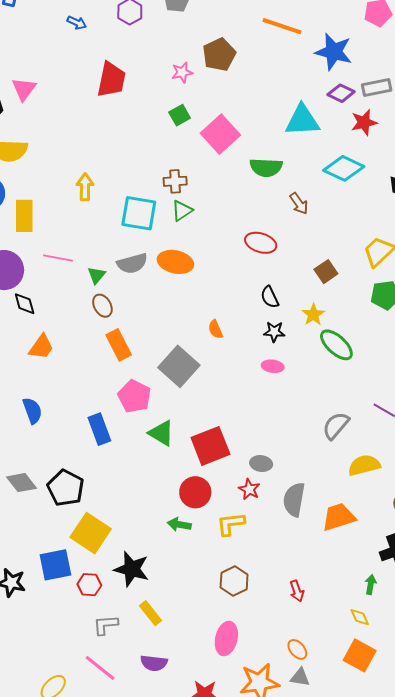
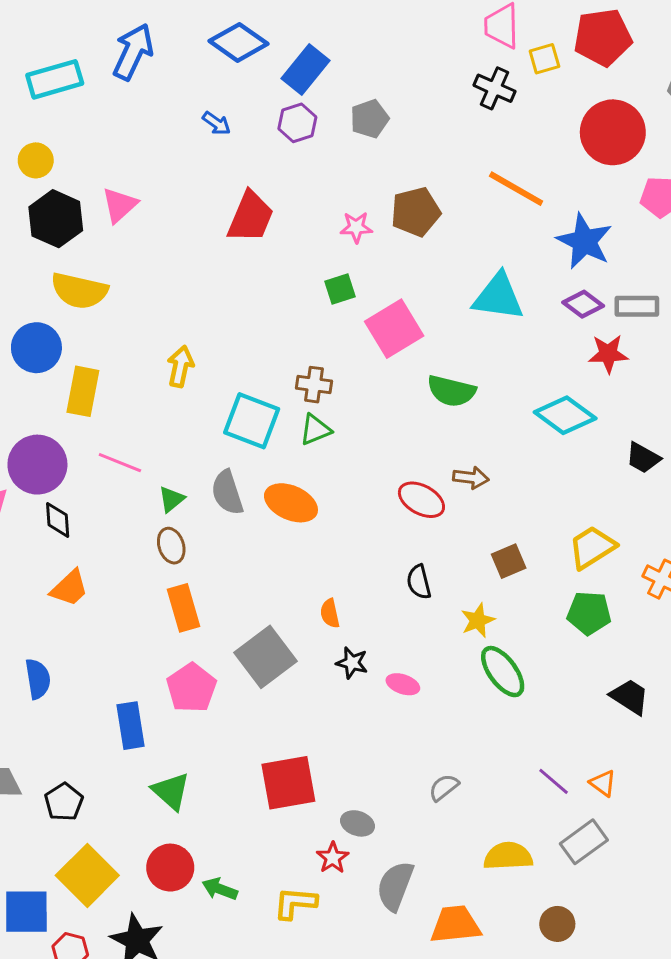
cyan triangle: (302, 120) -> (498, 297), moved
brown arrow: (299, 204) -> (471, 478), moved, turned -60
gray semicircle: (132, 263) -> (227, 493), turned 76
black star: (274, 332) -> (352, 663), moved
gray semicircle: (336, 426) -> (444, 787), moved, size x0.7
green triangle: (161, 433) -> (171, 791), moved
black pentagon: (66, 488) -> (64, 802), size x0.7
red circle: (195, 492) -> (170, 868), moved

